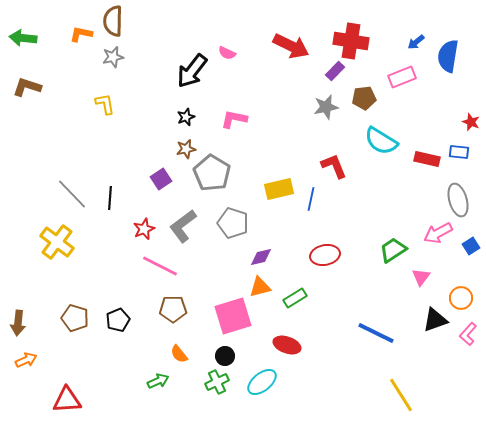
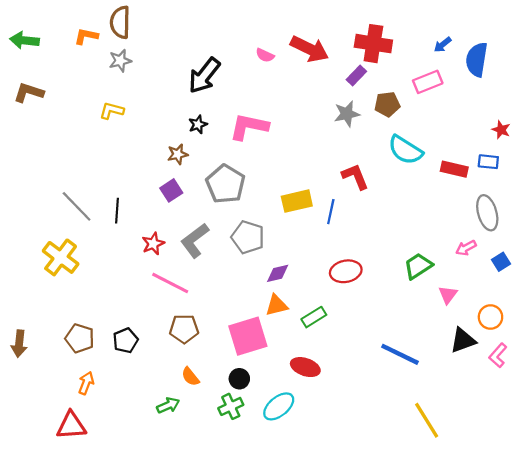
pink semicircle: (227, 53) -> (265, 55), moved
yellow L-shape: (105, 104) -> (112, 111), turned -65
pink L-shape: (234, 119) -> (249, 127), size x1.4
brown star: (186, 149) -> (178, 154), moved
pink arrow: (438, 233) -> (466, 248), size x0.7
orange arrow: (26, 360) -> (86, 383), moved, turned -45

